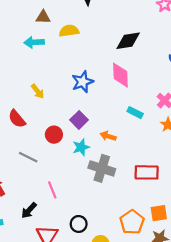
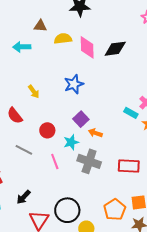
cyan arrow: (34, 42) -> (22, 47), moved
pink diamond: (120, 75) -> (87, 47), moved
cyan rectangle: (135, 113) -> (131, 113), moved
purple square: (79, 120) -> (81, 119), moved
pink line: (52, 190) -> (55, 161), moved
black circle: (79, 224) -> (67, 210), size x1.6

